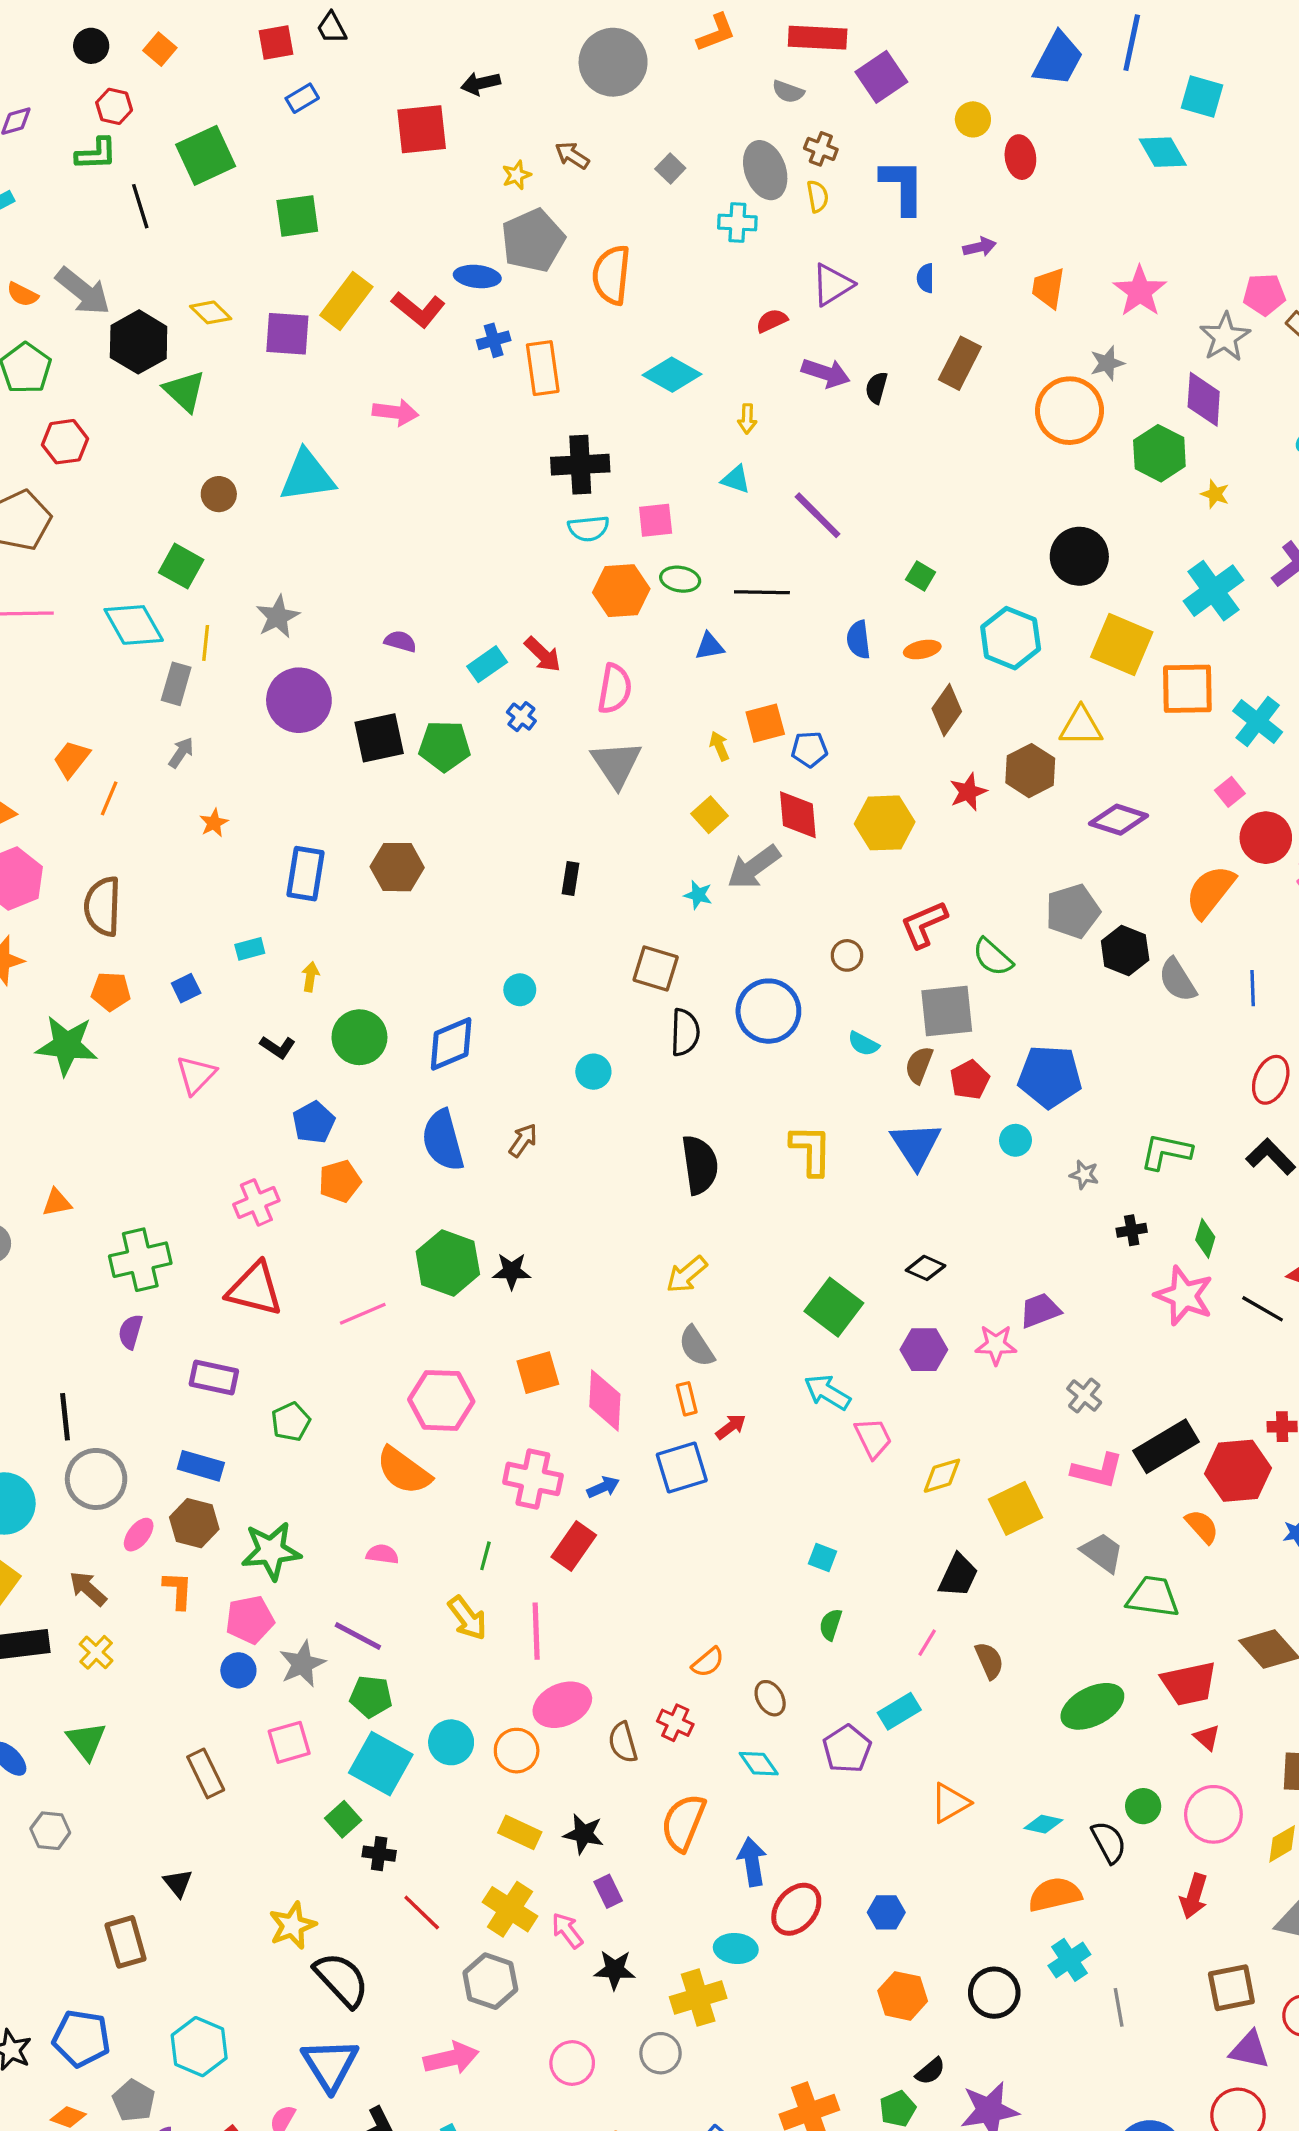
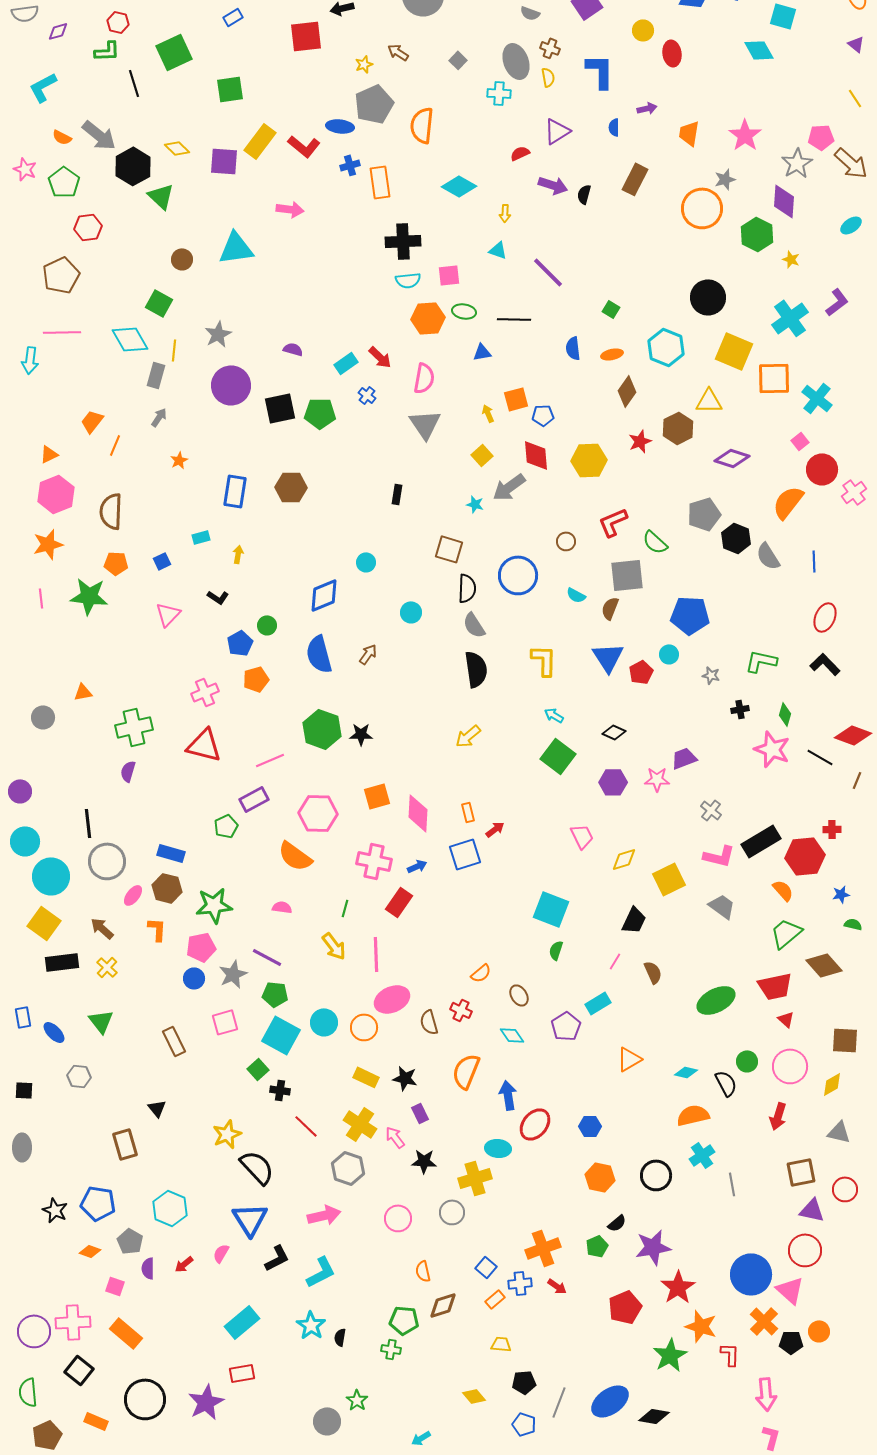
green circle: (359, 1037) -> (267, 625), moved, size x0.6
red pentagon: (970, 1080) -> (641, 672), moved
gray semicircle: (696, 1346) -> (474, 625), moved
purple rectangle: (214, 1378) -> (254, 799), moved, turned -40
cyan arrow: (827, 1392) -> (554, 715), moved, size x0.7
cyan square: (822, 1557) -> (551, 909), size x2.0
green trapezoid: (1153, 1597) -> (786, 933), moved, turned -48

